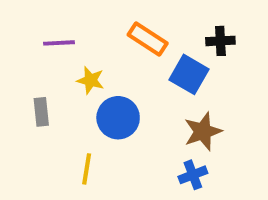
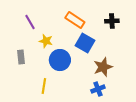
purple line: (59, 43) -> (30, 22), turned 63
blue square: (189, 74) -> (85, 43), moved

